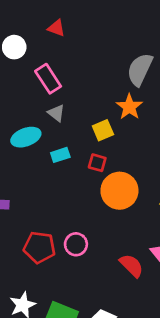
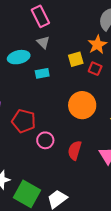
red square: (97, 163) -> (95, 69), moved
red pentagon: (39, 247) -> (24, 121), moved
red semicircle: (131, 266) -> (75, 150), moved, turned -126

